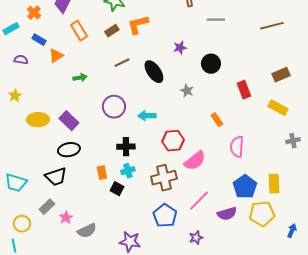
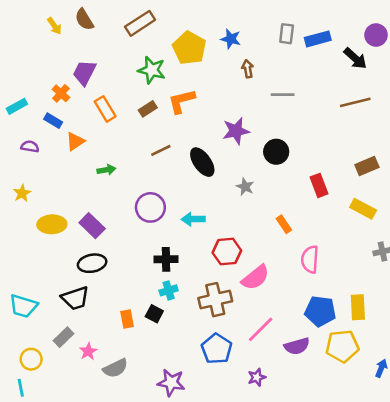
orange cross: (34, 13) -> (61, 93), moved
purple star: (180, 48) -> (236, 131), size x1.5
orange rectangle: (102, 173) -> (127, 319), moved
blue pentagon: (245, 187) -> (320, 311), turned -30

